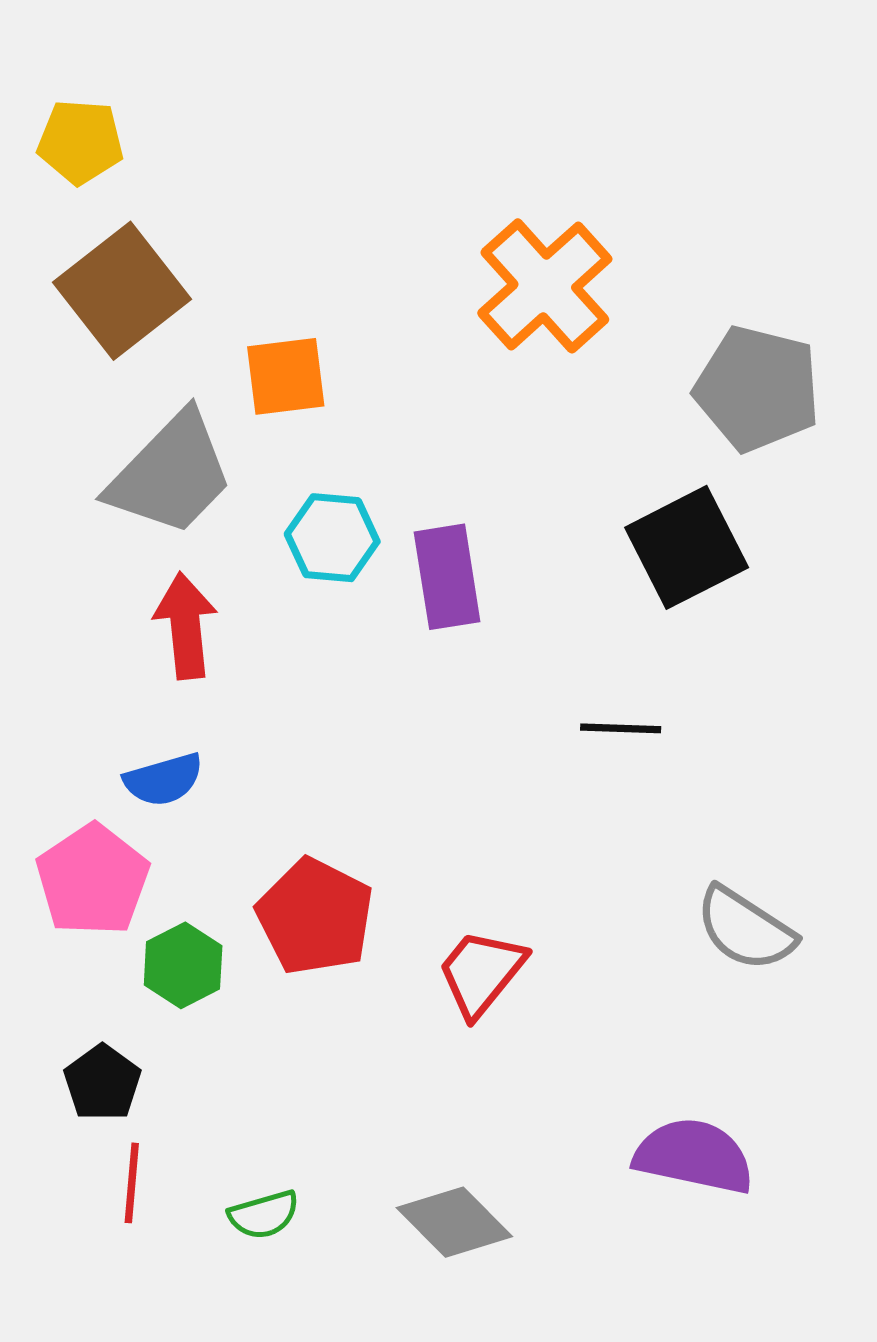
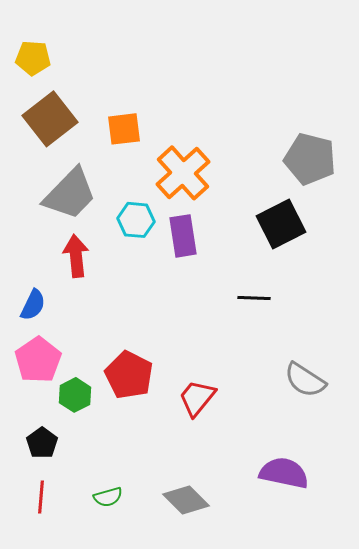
orange cross: (545, 286) -> (183, 173), moved
orange square: (286, 376) -> (124, 129), moved
blue semicircle: (164, 780) -> (33, 305), moved, turned -48
red line: (132, 1183) -> (41, 497), moved

